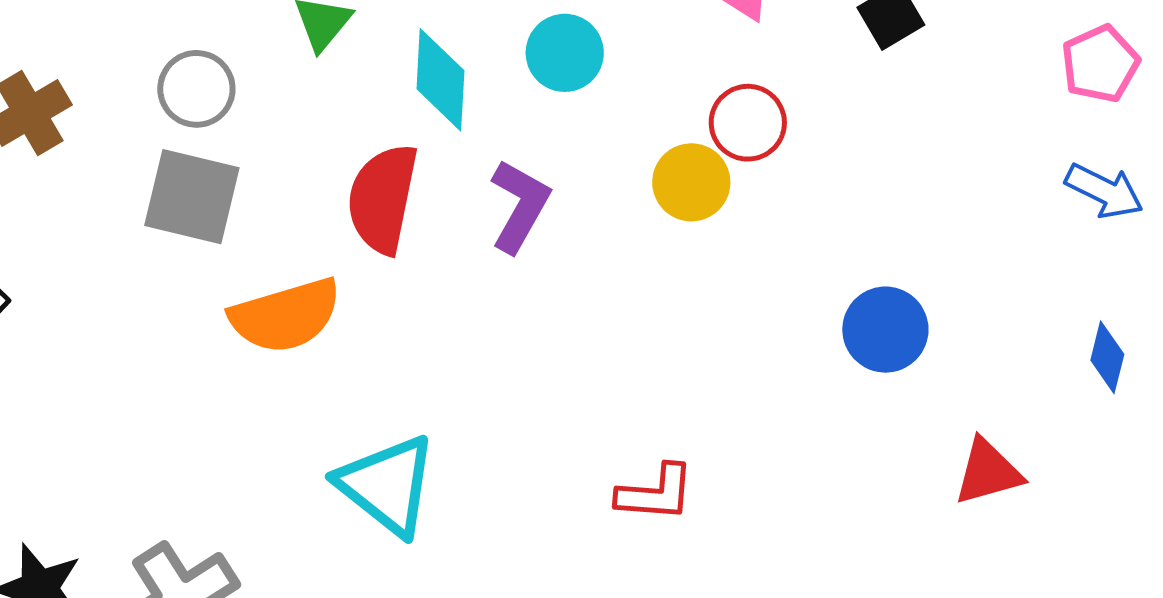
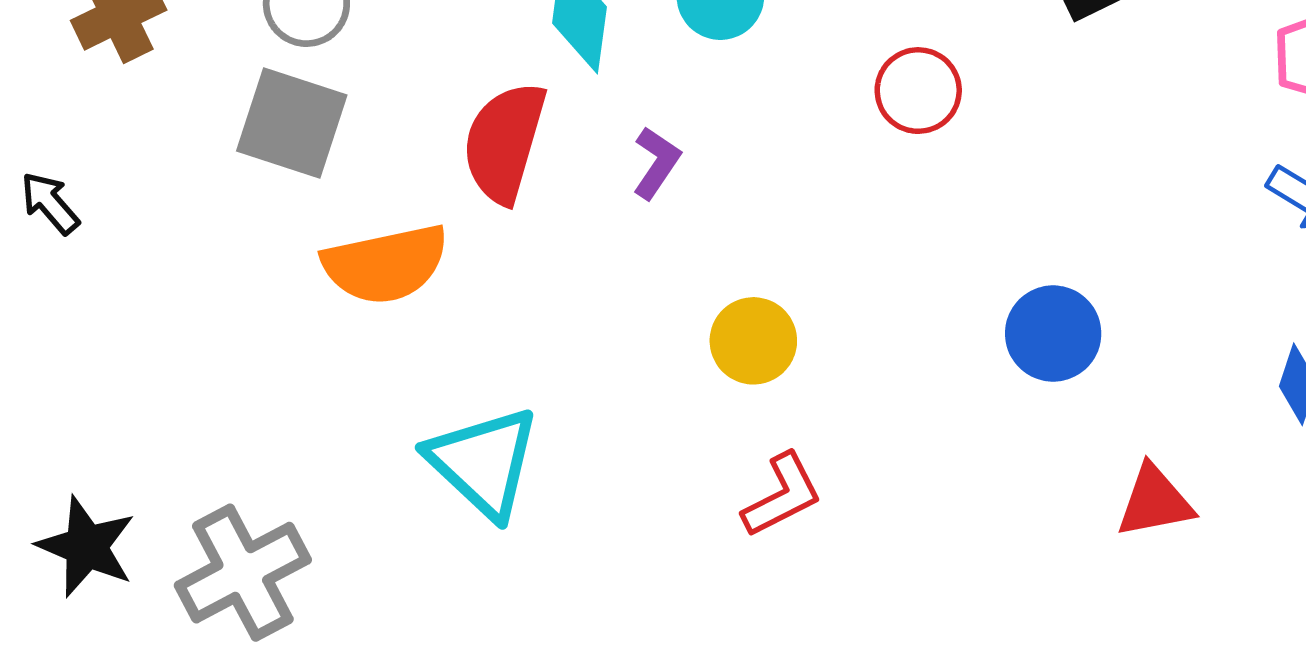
yellow circle: (691, 182) -> (753, 341), moved
purple L-shape: (520, 206) -> (656, 163), size x0.7
red L-shape: (656, 493) -> (782, 495), turned -36

